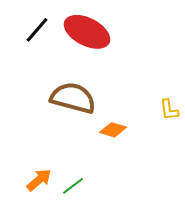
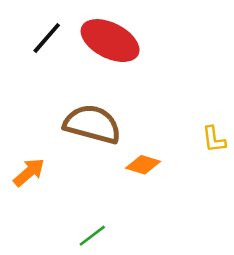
orange arrow: (39, 180) -> (29, 172), moved

